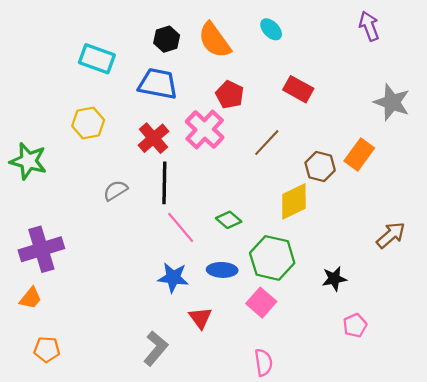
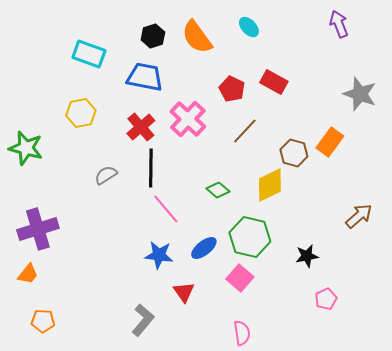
red pentagon: (230, 95) -> (232, 89), moved
green diamond: (229, 220) -> (218, 190), moved
blue ellipse: (222, 270) -> (204, 248), turned -40

